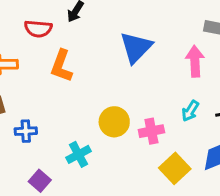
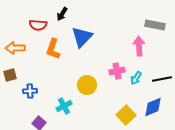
blue triangle: (136, 47) -> (82, 37), moved
pink cross: (151, 131) -> (117, 71), moved

